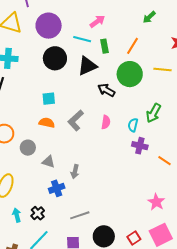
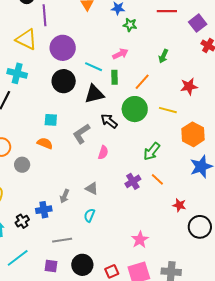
green arrow: (149, 17) -> (163, 56), turned -32
pink arrow: (97, 21) -> (120, 54), moved
gray L-shape: (76, 120) -> (81, 134), moved
cyan semicircle: (133, 125) -> (89, 215), moved
purple cross: (140, 146) -> (133, 181), turned 35
orange line: (165, 161) -> (157, 179), moved
gray triangle: (48, 162) -> (92, 188), moved
black cross: (38, 213) -> (22, 221), moved

